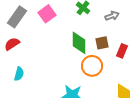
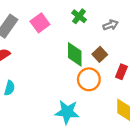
brown square: (102, 43) -> (100, 54), turned -32
red rectangle: (122, 51) -> (121, 72), moved

